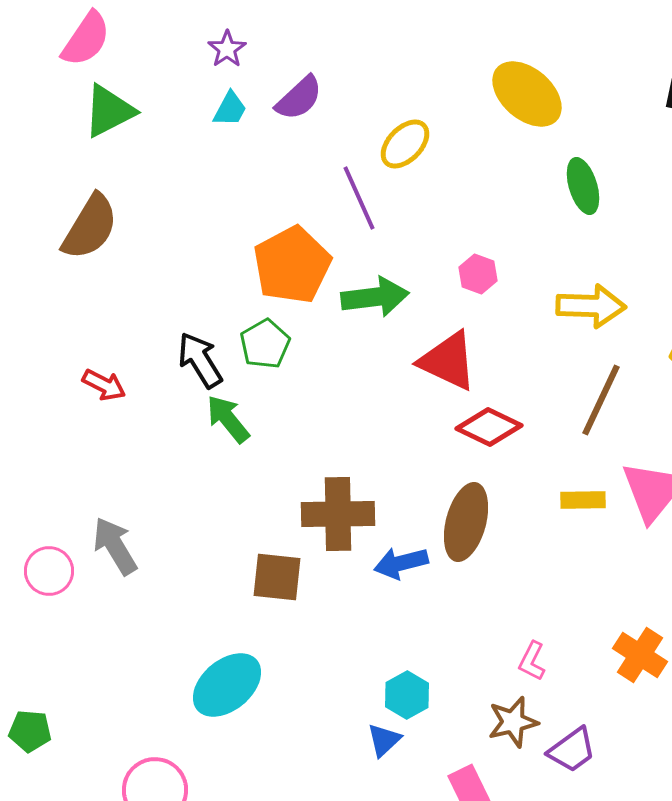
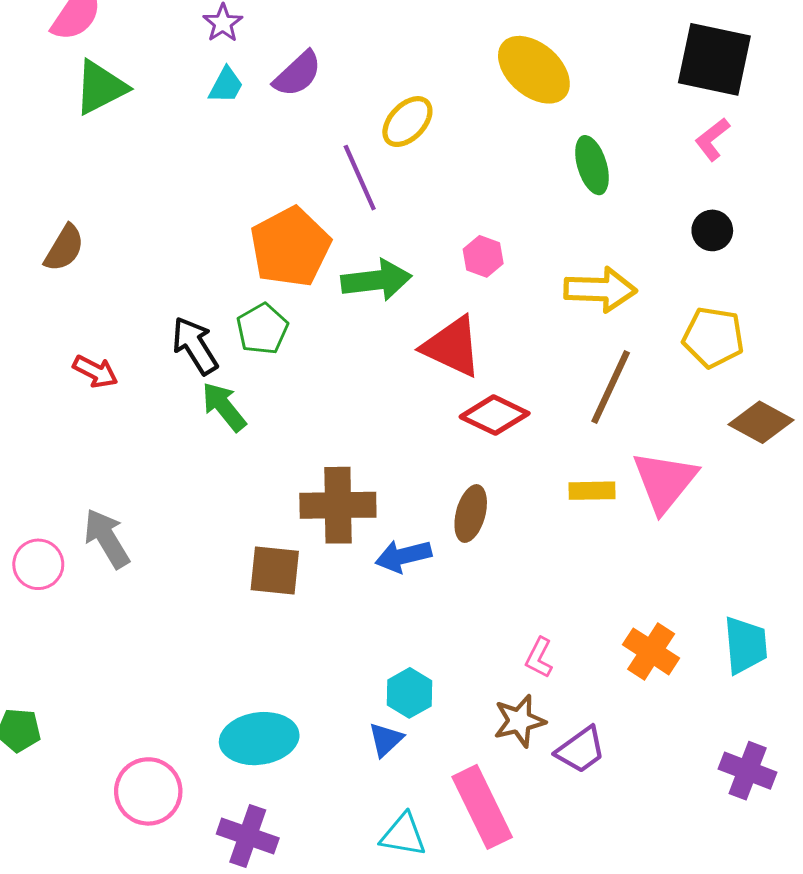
brown semicircle: (90, 227) -> (64, 248), moved, size x0.7
brown ellipse: (466, 522) -> (471, 514), size x0.7
cyan ellipse: (227, 685) -> (259, 739), moved, turned 32

